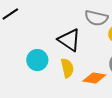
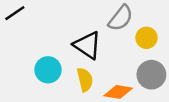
gray semicircle: (96, 18) -> (121, 18), turned -65

